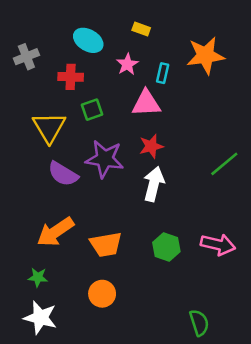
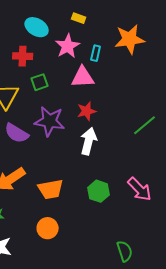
pink star: (127, 64) -> (68, 46), size x1.4
pink arrow: (218, 245) -> (140, 189), turned 32

